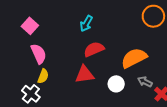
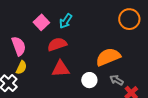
pink square: (30, 26) -> (41, 22), moved
red semicircle: (94, 49) -> (57, 44), moved

